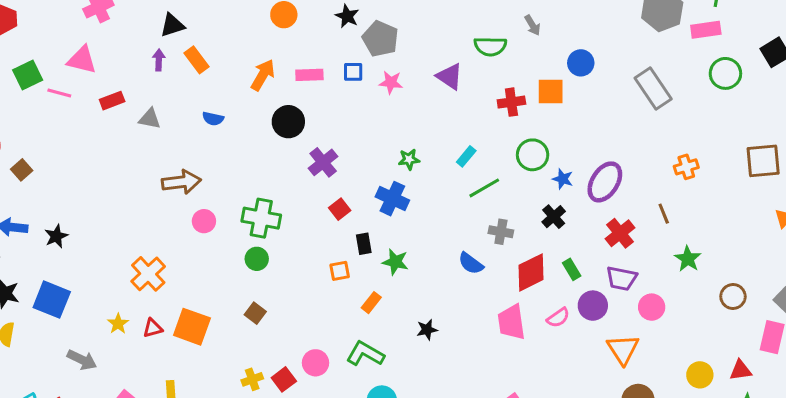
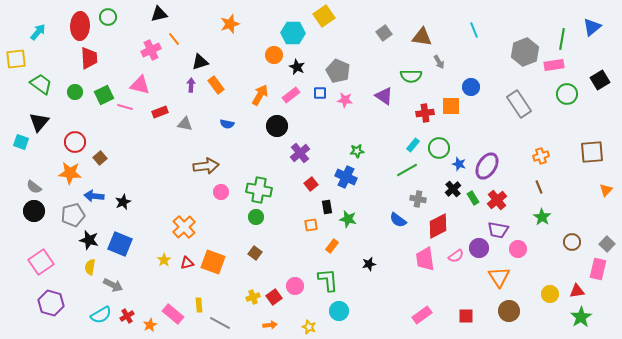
black star: (347, 16) -> (297, 67), moved
pink rectangle: (309, 75) -> (291, 95), turned -36
cyan rectangle: (466, 156) -> (413, 145), moved
brown line: (664, 214) -> (539, 187), moved
green rectangle: (572, 269) -> (473, 198), moved
green L-shape: (365, 354) -> (328, 280), turned 55
gray arrow: (82, 360) -> (113, 285), moved

